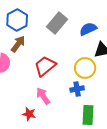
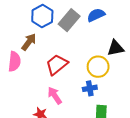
blue hexagon: (17, 20) -> (42, 16), moved
blue semicircle: (88, 29) -> (96, 15), moved

